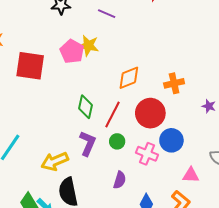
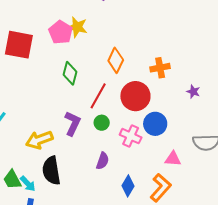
orange diamond: (129, 78) -> (116, 60), turned -45
green diamond: (86, 107) -> (70, 73), moved

